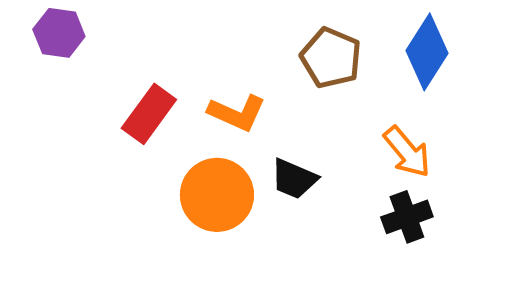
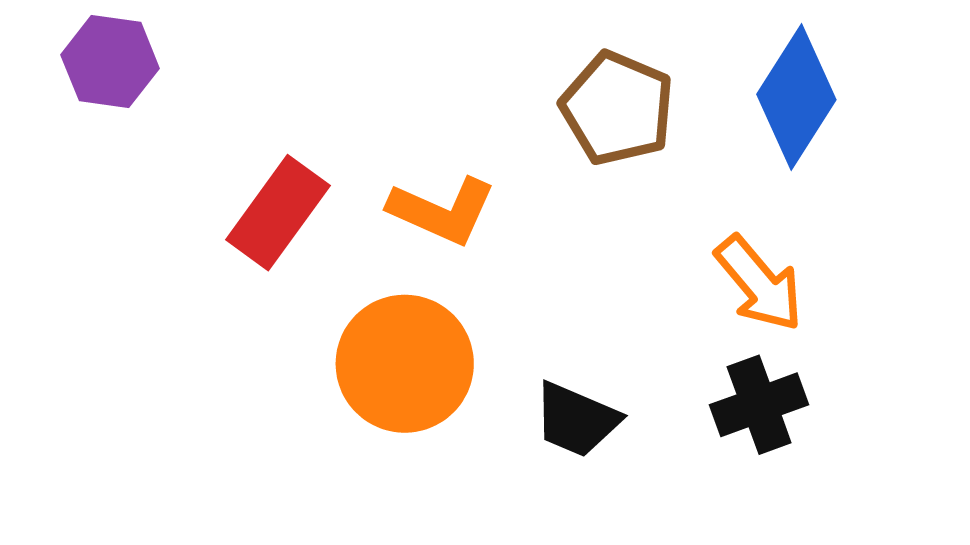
black trapezoid: (294, 179) -> (576, 420), moved

